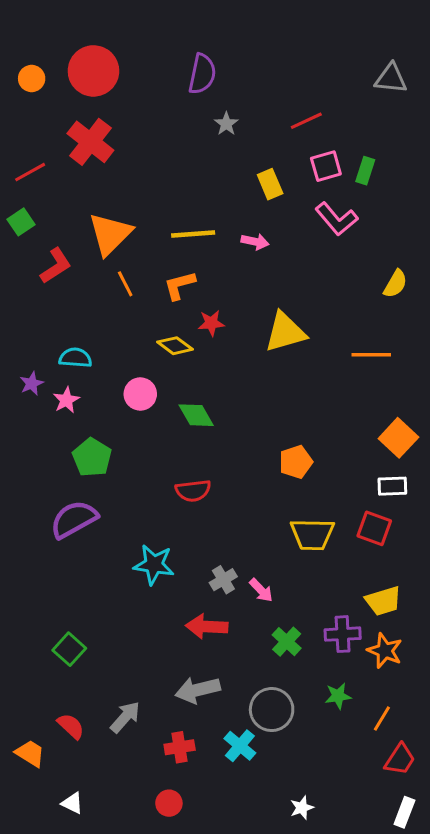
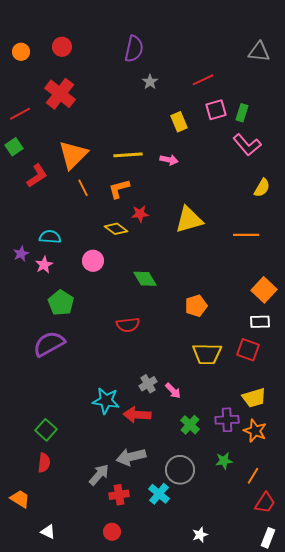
red circle: (93, 71) -> (62, 47), size x0.6
pink L-shape: (337, 219) -> (247, 145), moved
green diamond: (196, 415) -> (145, 279), moved
cyan star: (154, 565) -> (106, 401), moved
gray arrow: (125, 717) -> (99, 475), moved
red semicircle: (71, 726) -> (44, 463), moved, turned 54

